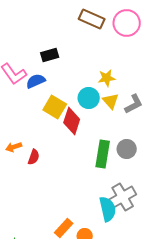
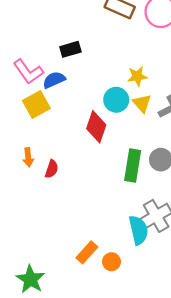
yellow square: (55, 107) -> (36, 104), moved, turned 30
orange arrow: (14, 147) -> (28, 157), turned -77

